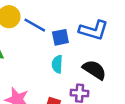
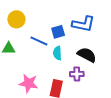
blue line: (35, 25) -> (39, 41), moved

